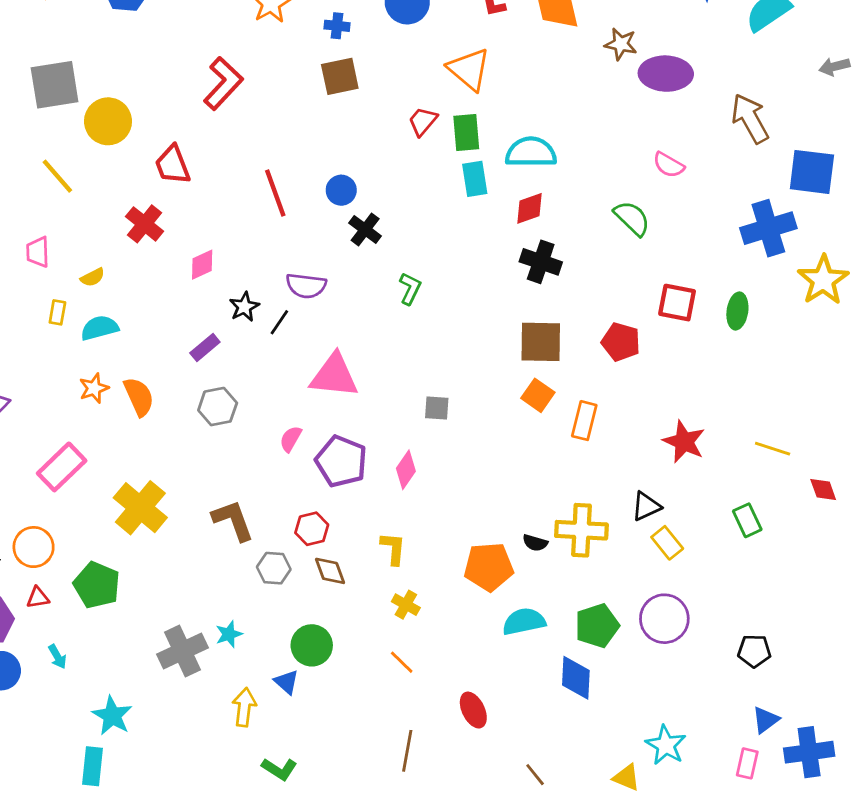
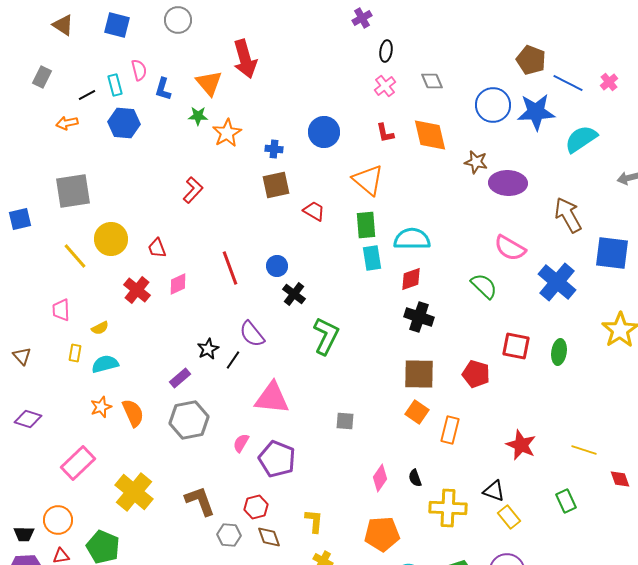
red L-shape: (223, 83) -> (193, 190), size x0.7
yellow circle: (108, 121) -> (111, 239), moved
red trapezoid: (423, 121) -> (314, 211), moved, turned 80
red trapezoid: (173, 165) -> (157, 248), size x0.7
pink semicircle: (669, 165) -> (510, 248), size x1.4
blue cross: (768, 228) -> (557, 282), moved, turned -33
pink diamond: (202, 265) -> (178, 284), moved
purple semicircle: (306, 286) -> (252, 334), turned 44
green L-shape: (410, 289) -> (326, 336), size x1.6
gray hexagon: (218, 407) -> (189, 420), size x1.4
pink diamond: (406, 470) -> (380, 478), moved
black triangle: (646, 506) -> (494, 491), turned 45
black semicircle: (535, 543) -> (415, 478), moved, turned 54

